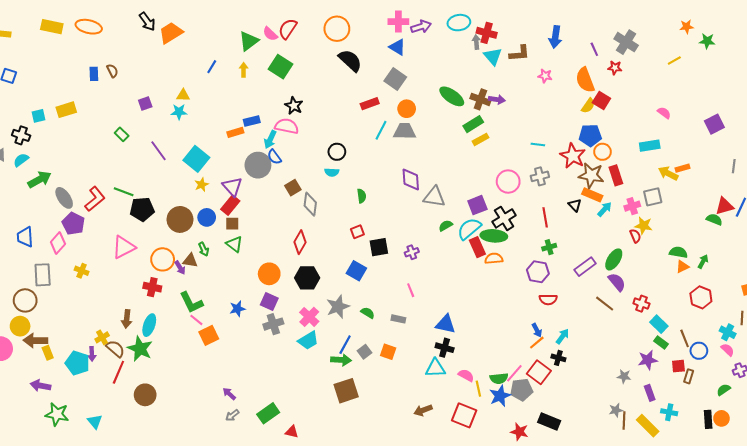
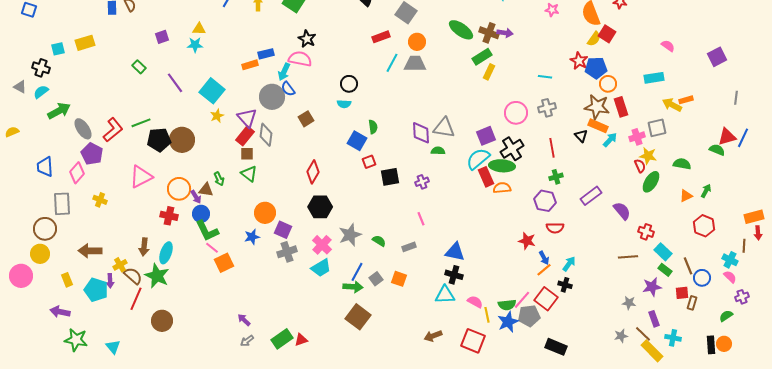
yellow rectangle: (480, 139) -> (489, 72), turned -35
red star: (573, 156) -> (579, 61), moved, size x0.7
purple diamond: (411, 179) -> (421, 133), moved
green line: (124, 192) -> (141, 123), turned -42
gray diamond: (310, 204) -> (266, 135), moved
blue circle: (207, 217) -> (201, 214), moved
brown circle: (180, 219) -> (182, 140), moved
green semicircle: (446, 226) -> (438, 151), moved, turned 32
green semicircle: (678, 252) -> (682, 164), moved
green ellipse: (614, 259) -> (651, 182), moved
blue square: (356, 271) -> (357, 141), moved
orange circle: (269, 274) -> (265, 213), moved
brown line: (605, 304) -> (628, 257), moved, turned -42
gray rectangle: (398, 319) -> (409, 247), turned -32
brown arrow: (35, 340) -> (90, 251), moved
brown square: (346, 391) -> (358, 317), turned -35
brown line: (624, 420) -> (643, 334), moved, turned -48
red triangle: (292, 432) -> (301, 340), moved, turned -32
red star: (519, 432) -> (527, 241), moved

